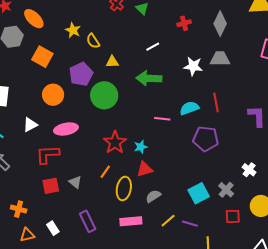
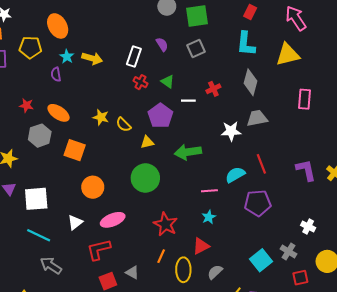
white line: (153, 47) -> (188, 101), moved, turned 40
purple pentagon: (81, 74) -> (160, 116), moved
cyan star: (141, 147) -> (209, 217), moved

